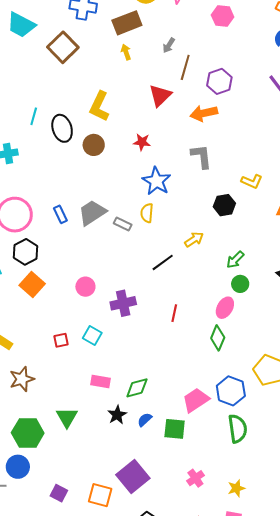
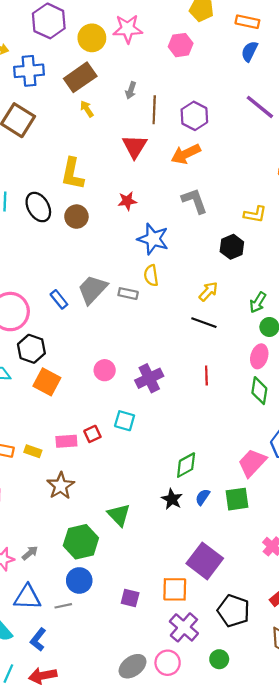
black line: (163, 262) -> (204, 323), moved, turned 70
pink rectangle: (101, 382) -> (66, 441), moved

